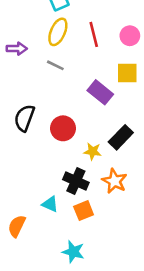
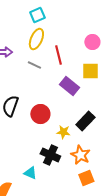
red line: (94, 34) -> (58, 55), moved
orange square: (84, 211) -> (86, 178), moved

